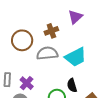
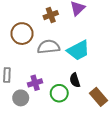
brown cross: (51, 31) -> (51, 15), moved
purple cross: (27, 83) -> (35, 83), moved, turned 32

